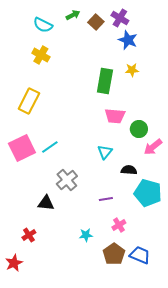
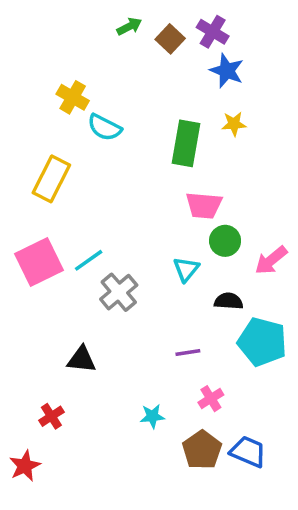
cyan semicircle: (43, 25) -> (105, 127), moved
green circle: (139, 129) -> (225, 241), moved
gray cross: (67, 180) -> (119, 292), moved

